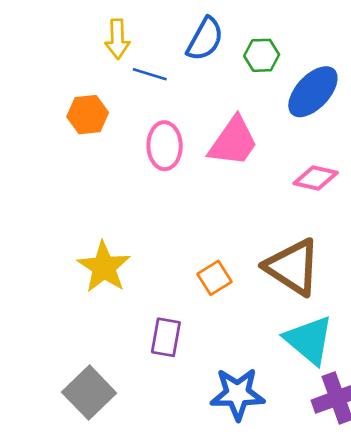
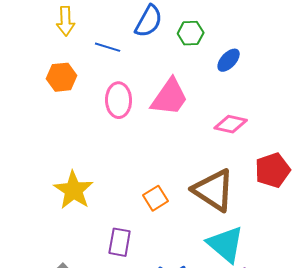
yellow arrow: (117, 39) -> (66, 21), moved
blue ellipse: (313, 92) -> (229, 60), size x0.6

